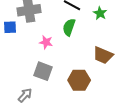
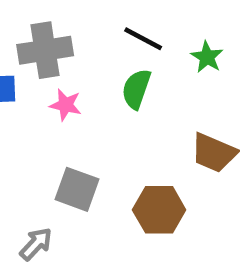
pink star: (46, 42) -> (66, 105), moved

